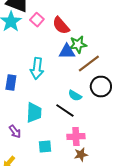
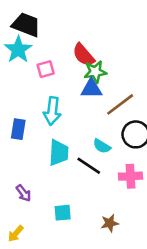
pink square: (37, 20) -> (46, 69), moved, turned 32
green star: (78, 45) -> (95, 72), moved
cyan trapezoid: (34, 113) -> (59, 153), moved
pink cross: (76, 137) -> (131, 176), moved

